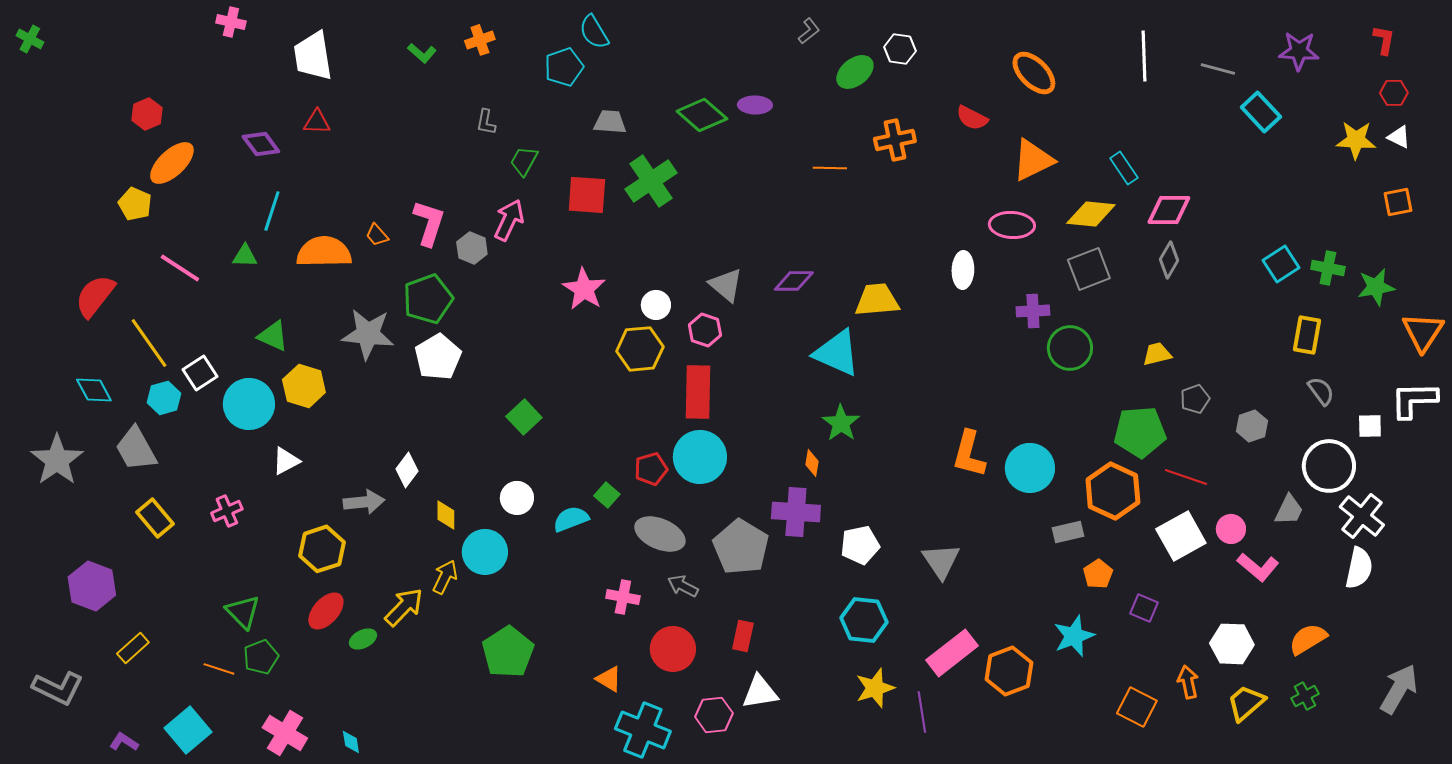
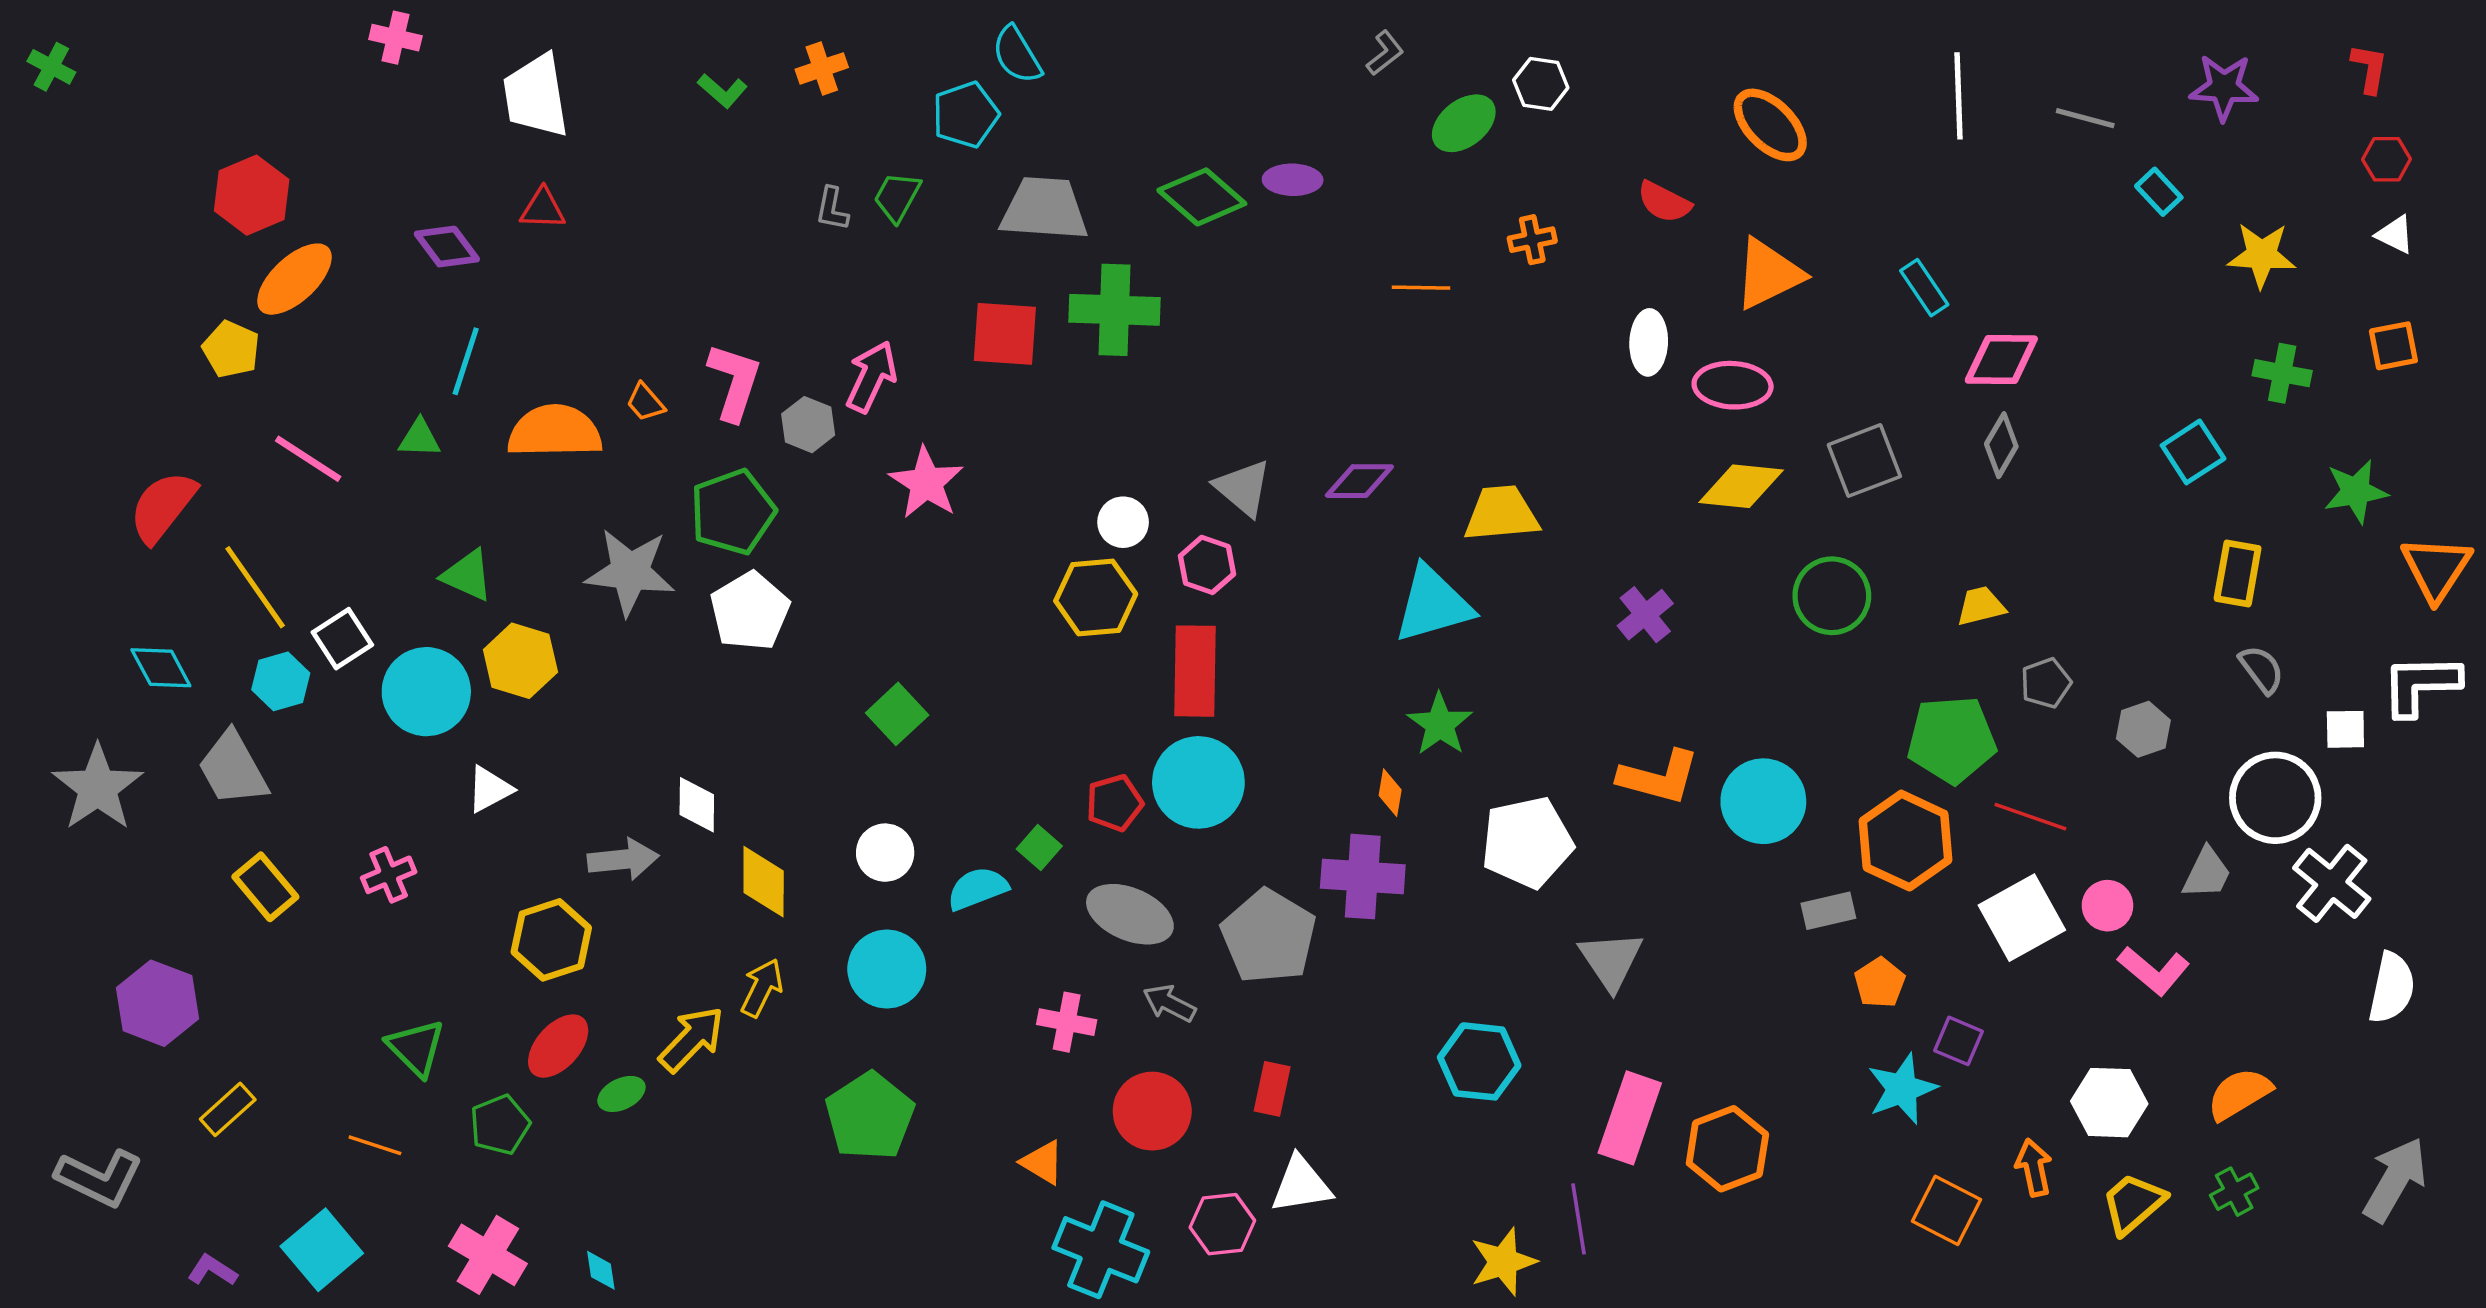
cyan rectangle: (1261, 112) -> (2159, 192), size x0.7
red hexagon: (147, 114) -> (252, 195), size x1.4
gray trapezoid: (610, 122) -> (1044, 209), size x1.6
orange cross: (895, 140) -> (1532, 240), size x0.7
yellow star: (1356, 140) -> (2262, 255), moved
green trapezoid: (524, 161) -> (897, 197), moved
green cross: (651, 181) -> (1115, 310), turned 36
yellow diamond: (1091, 214) -> (1741, 486), moved
green cross: (1328, 268) -> (2282, 373), moved
white ellipse: (963, 270) -> (1649, 342), moved
pink star: (584, 289) -> (926, 483), moved
purple cross: (1033, 311) -> (1645, 615), moved, turned -36
cyan triangle: (837, 353) -> (1433, 604), turned -40
orange L-shape: (969, 454) -> (1659, 777), turned -90
white diamond: (407, 470) -> (697, 805), turned -36
yellow diamond: (446, 515) -> (764, 882), size x1.4
white pentagon: (860, 545) -> (1527, 842), moved, size x1.4
cyan circle: (485, 552) -> (887, 969), moved
white semicircle: (1359, 568) -> (2392, 988), moved
cyan star: (1074, 636) -> (1902, 1089), moved
pink rectangle: (952, 653) -> (1630, 1118), turned -33
green pentagon: (261, 657) -> (500, 1125), moved
yellow star: (875, 688) -> (1503, 1262), moved

